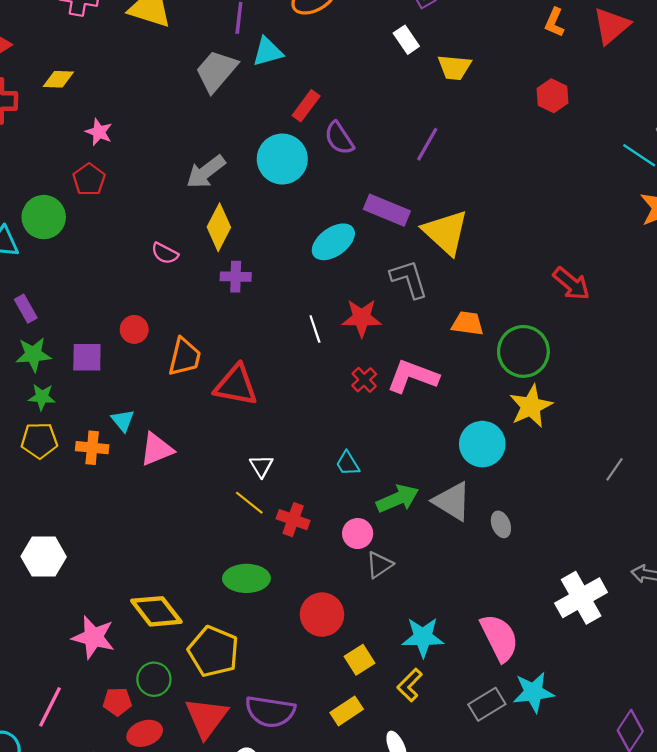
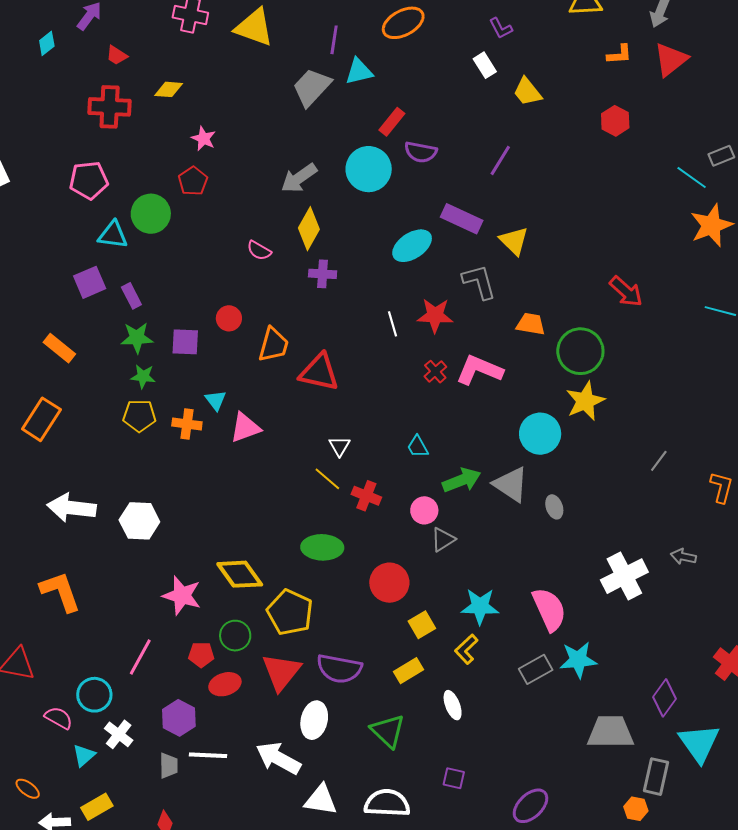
orange L-shape: (554, 22) -> (619, 54), turned -120
yellow trapezoid: (454, 67) -> (527, 92), turned 44
purple semicircle: (339, 138) -> (421, 152), turned -48
yellow triangle: (446, 232) -> (514, 241), size x0.7

